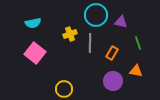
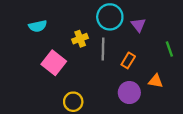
purple triangle: (121, 22) -> (138, 25), turned 40
green line: (138, 43) -> (169, 49), moved
pink square: (35, 53) -> (54, 63), moved

